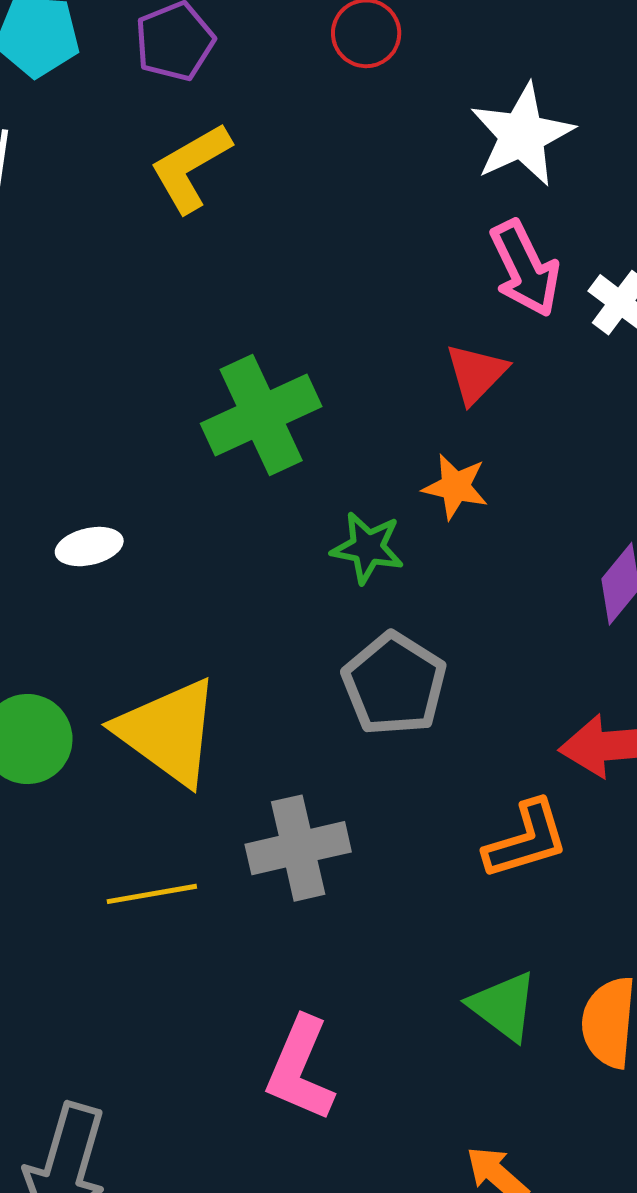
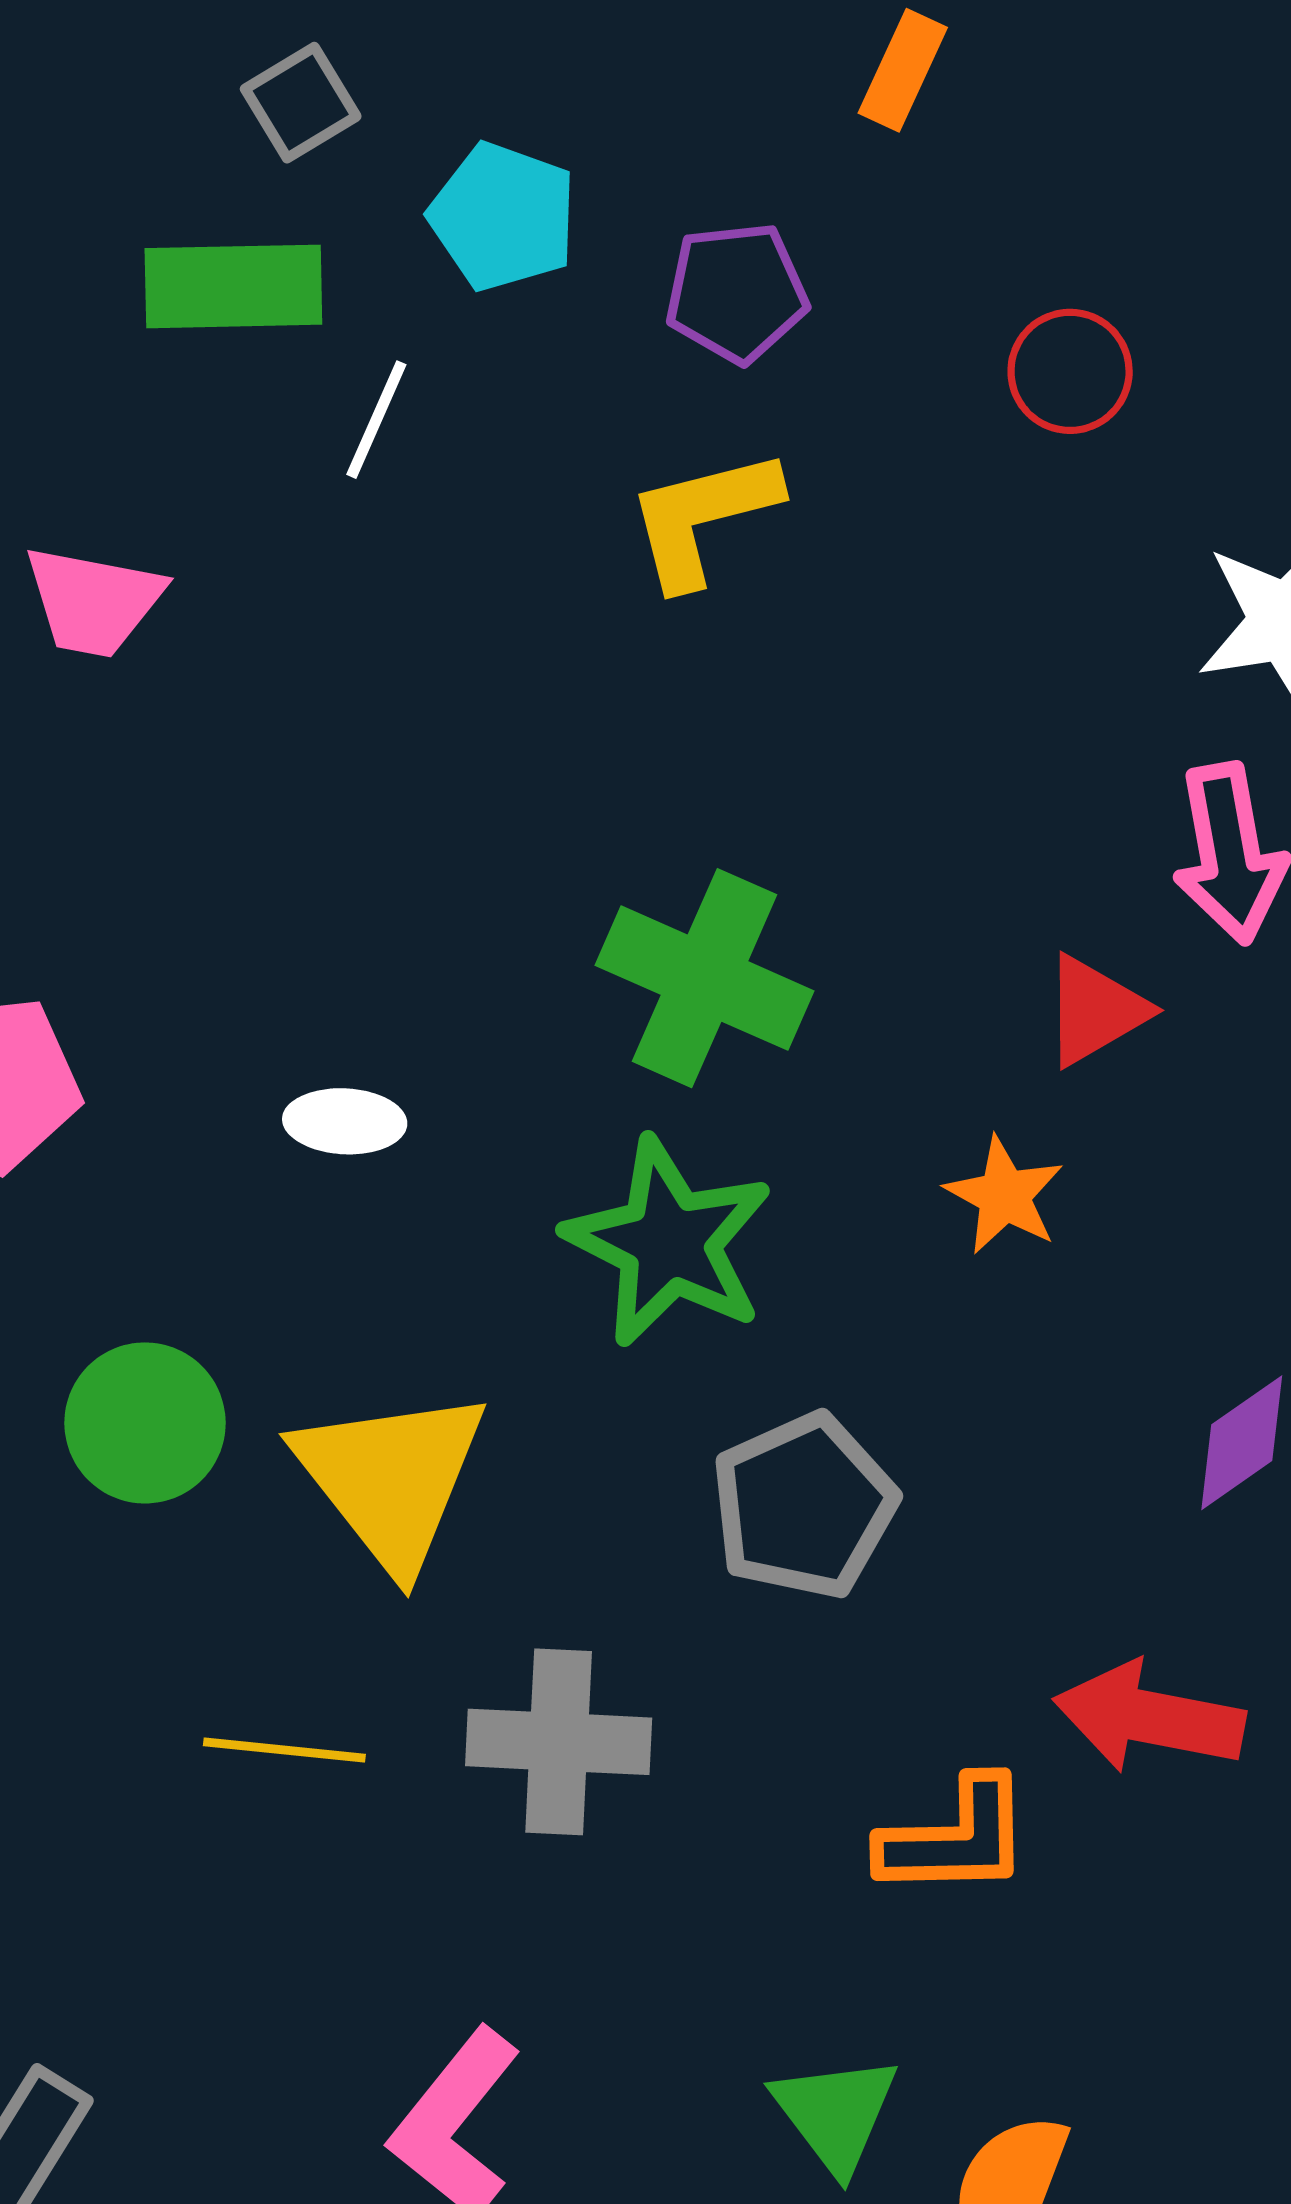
green cross: (261, 415) -> (705, 978), turned 33
green star: (368, 548) -> (669, 1242), moved, size x1.6

